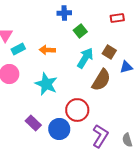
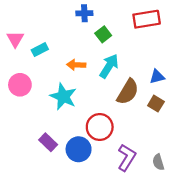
red rectangle: (117, 18) -> (147, 19), size x1.6
cyan rectangle: (18, 49) -> (40, 50), moved
orange arrow: (47, 50) -> (76, 65), moved
brown square: (109, 52) -> (156, 104), moved

